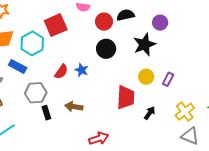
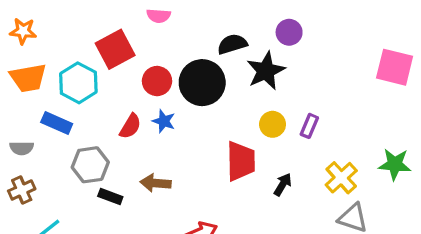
black semicircle: (126, 15) -> (232, 44), moved
red circle: (104, 22) -> (157, 81), moved
black circle: (106, 49) -> (202, 83), size x1.4
black rectangle: (46, 113) -> (110, 197), turned -48

